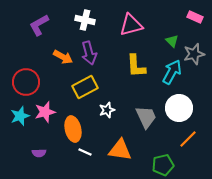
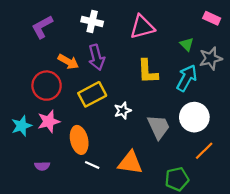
red circle: (26, 82) -> (47, 86), moved
white star: (107, 110) -> (123, 111), moved

